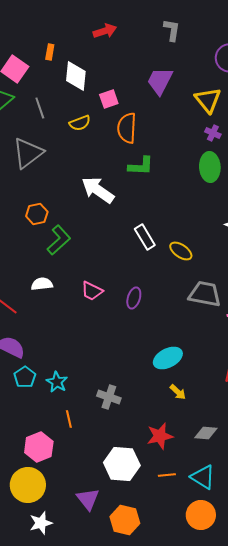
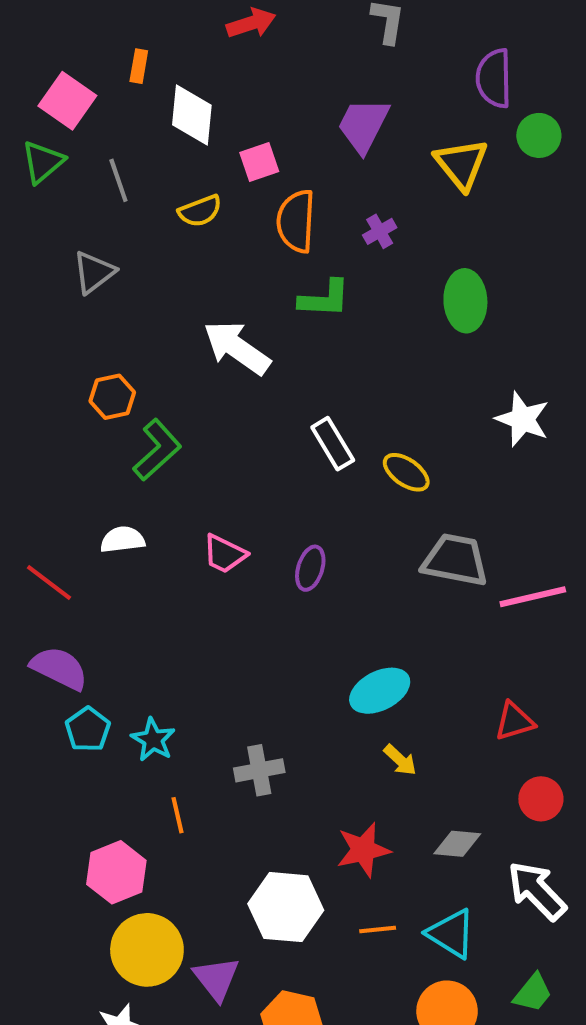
purple cross: (213, 133) -> (380, 231), moved, turned 35
gray triangle: (28, 153) -> (94, 272), size x0.7
gray cross: (109, 397) -> (259, 770), turned -30
yellow circle: (28, 485) -> (147, 950), moved

